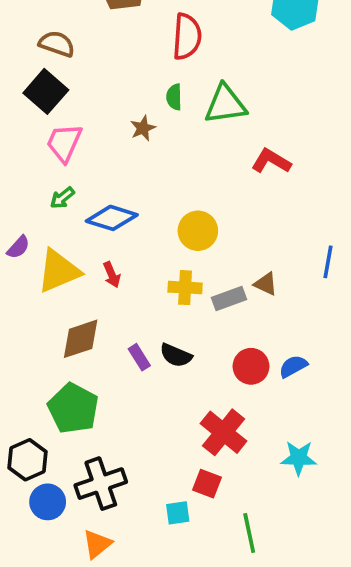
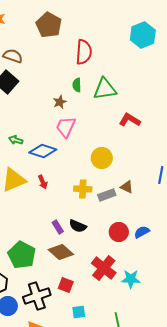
pink trapezoid: (64, 143) -> (66, 127), moved
green arrow: (62, 198) -> (16, 140), turned 56
yellow circle: (198, 231) -> (102, 158), moved
brown diamond: (81, 339) -> (61, 252), moved, turned 60
cyan star: (299, 458) -> (131, 279), moved
red square: (207, 484) -> (66, 285), moved

